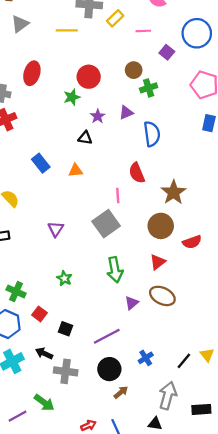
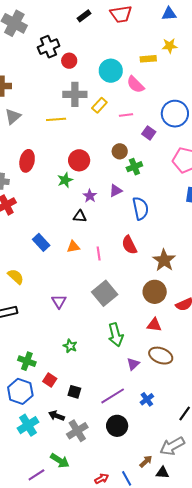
pink line: (118, 195) -> (99, 253), moved
red triangle: (158, 262) -> (154, 325), turned 49
blue cross: (146, 358) -> (147, 399), moved
gray cross: (66, 371) -> (77, 431), turned -35
brown arrow: (121, 392) -> (146, 461), moved
gray arrow: (168, 396) -> (172, 446), turned -130

